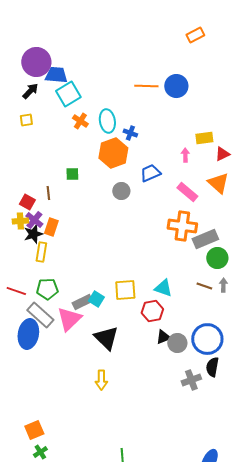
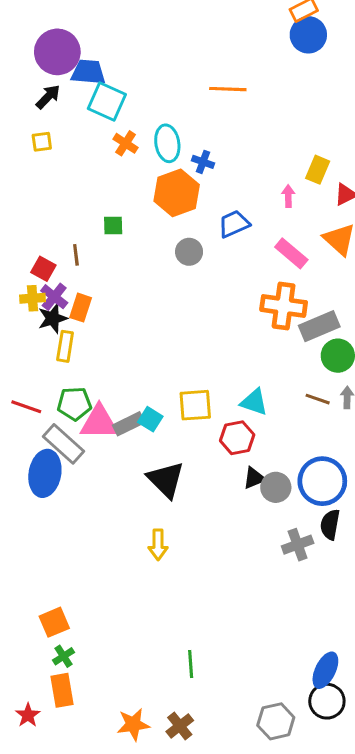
blue circle: (176, 86) -> (308, 35), moved
cyan square: (68, 94) -> (107, 101), turned -35
yellow rectangle: (204, 138) -> (318, 170), turned -60
pink triangle: (69, 319) -> (99, 422), moved, turned 44

